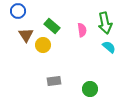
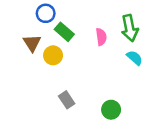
blue circle: (18, 11) -> (46, 13), moved
gray rectangle: (54, 81) -> (67, 100), turned 64

